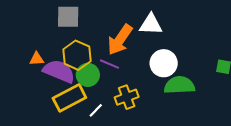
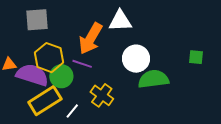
yellow cross: (127, 97) -> (102, 95), turned -30

